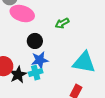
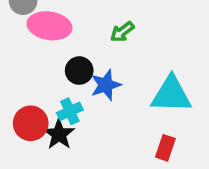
blue star: (40, 60) -> (106, 85), moved
cyan cross: (36, 73) -> (70, 111), moved

